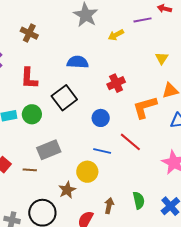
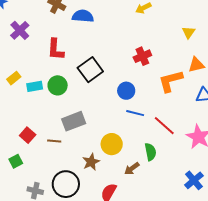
blue semicircle: (78, 62) -> (83, 16), moved
red line: (130, 142) -> (164, 126), moved
blue line: (102, 151) -> (135, 113), moved
green semicircle: (139, 200) -> (150, 152), moved
brown arrow: (109, 206) -> (132, 169), moved, turned -140

